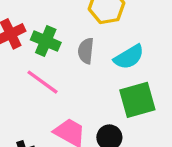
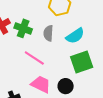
pink line: (43, 82) -> (34, 58), moved

